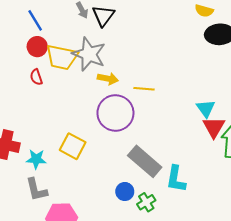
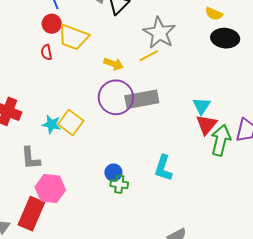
gray star: (89, 54) -> (159, 33), moved
yellow line: (144, 89) -> (149, 56), moved, turned -42
cyan star: (36, 159) -> (51, 124), moved
gray rectangle: (145, 161) -> (142, 99), moved, turned -60
green cross: (146, 202) -> (119, 184), moved, turned 30

